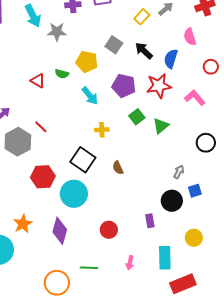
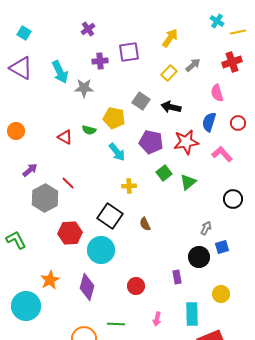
black arrow: (144, 51) -> (171, 107), turned -30
blue semicircle: (171, 59) -> (209, 122), moved

